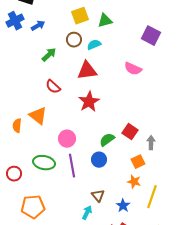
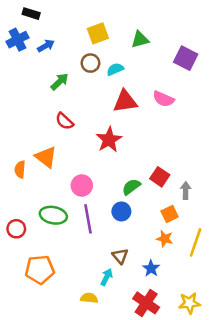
green triangle: (105, 21) -> (140, 40), moved
red triangle: (87, 71) -> (125, 101), moved
yellow line: (152, 197) -> (196, 242), moved

